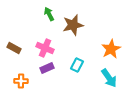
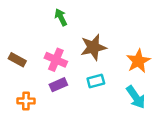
brown star: (73, 25) -> (93, 47), moved
cyan rectangle: (77, 65) -> (96, 81), turned 48

